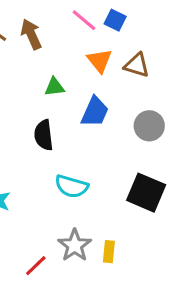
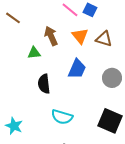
brown arrow: (31, 34) -> (51, 36), moved
green triangle: (54, 87) -> (34, 53), moved

